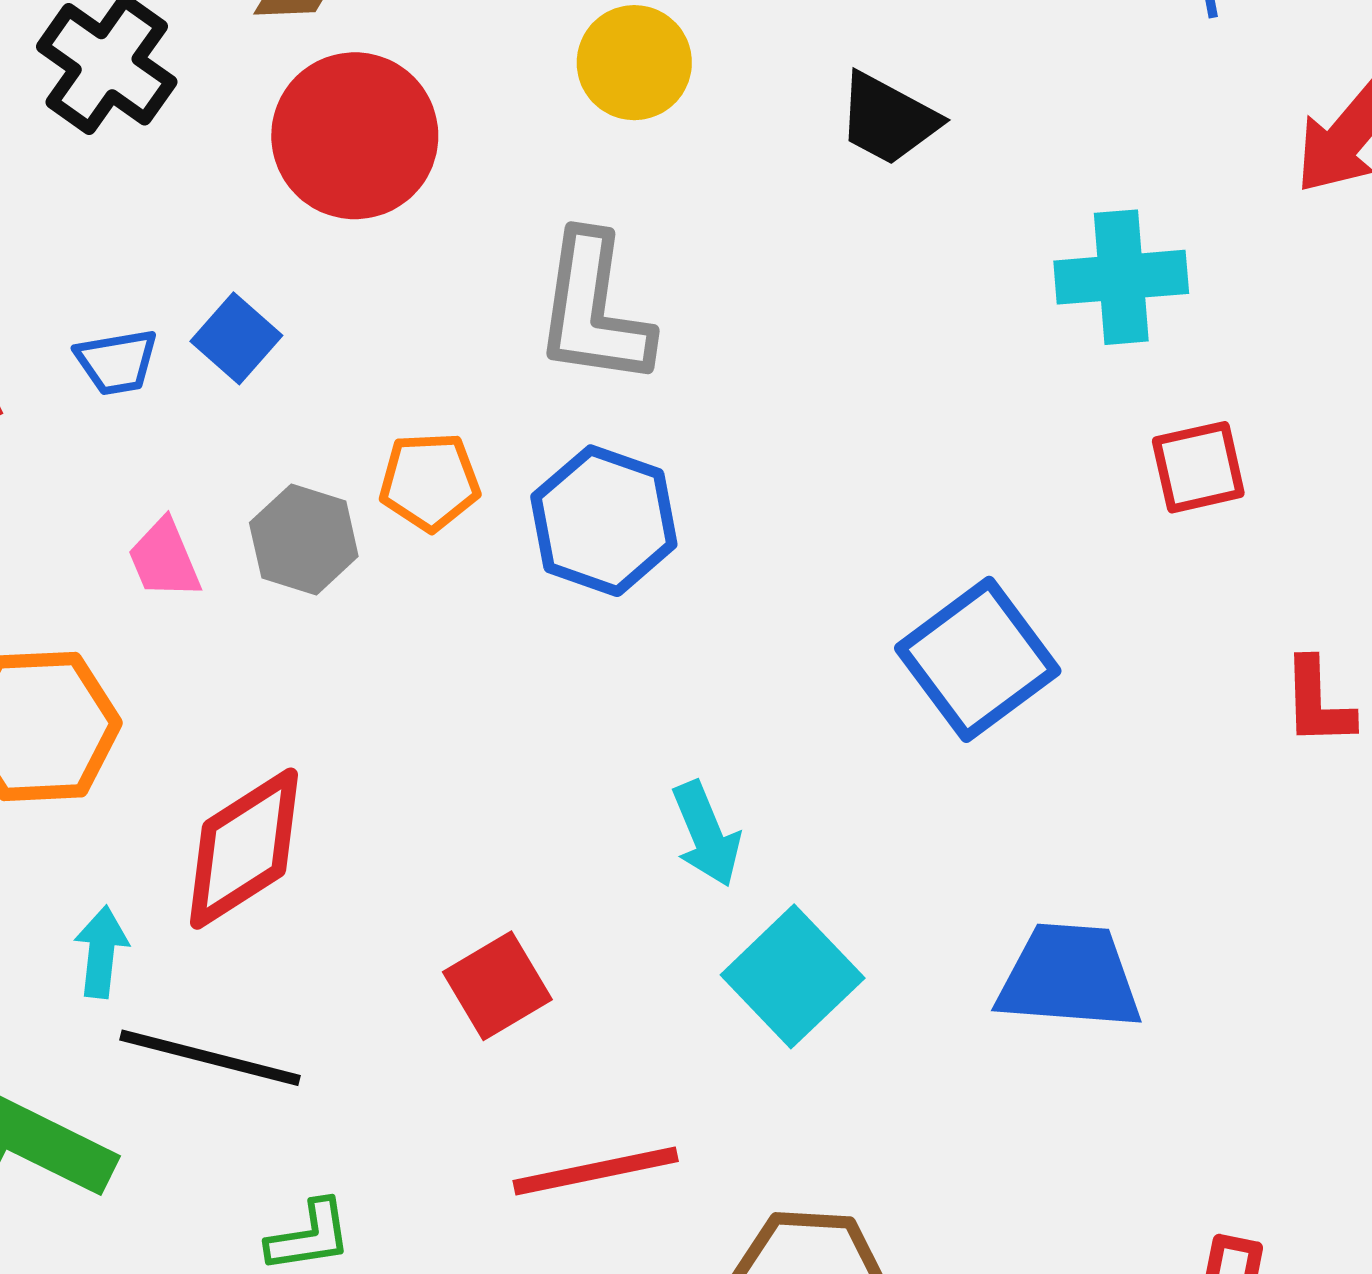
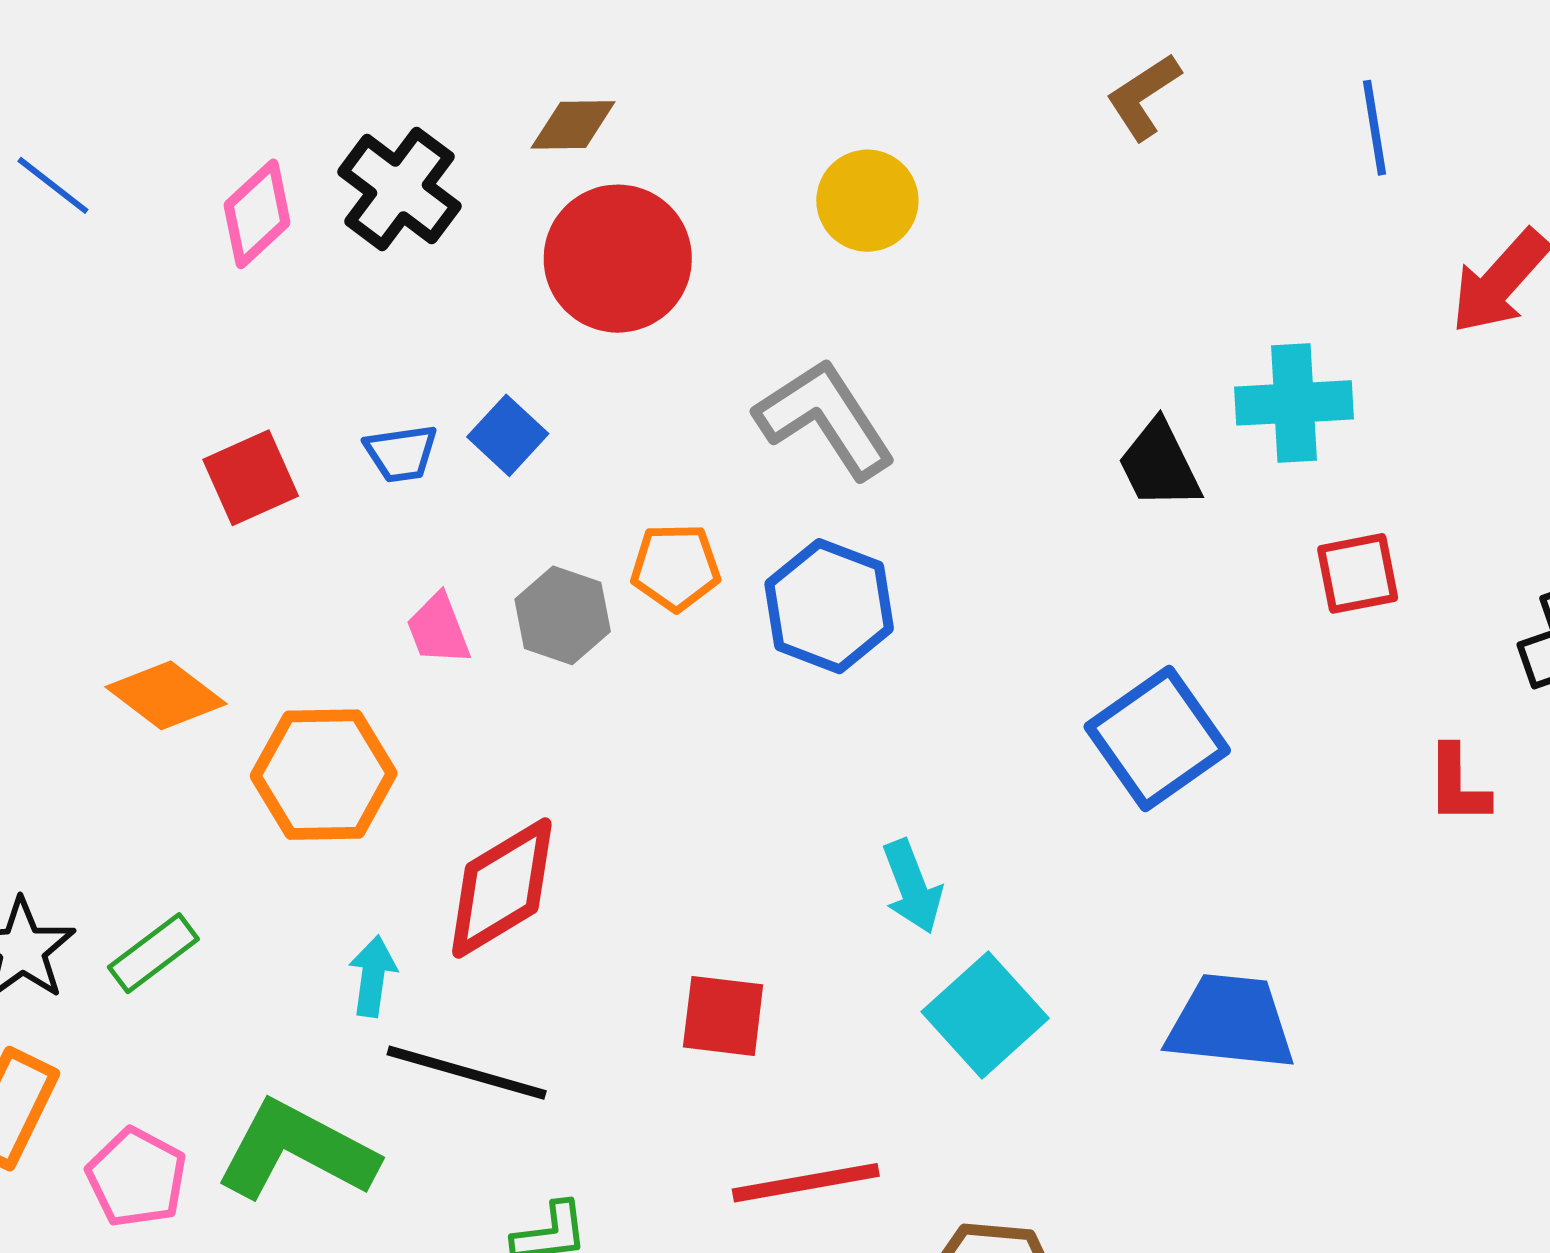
black trapezoid: (888, 119) -> (1159, 465), moved, turned 34
gray L-shape: (594, 310) -> (825, 419), turned 137
red square: (497, 986) -> (723, 1016), turned 36

